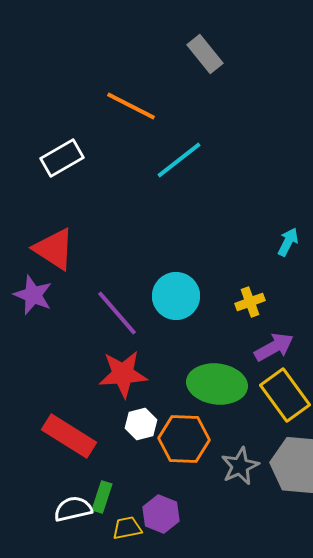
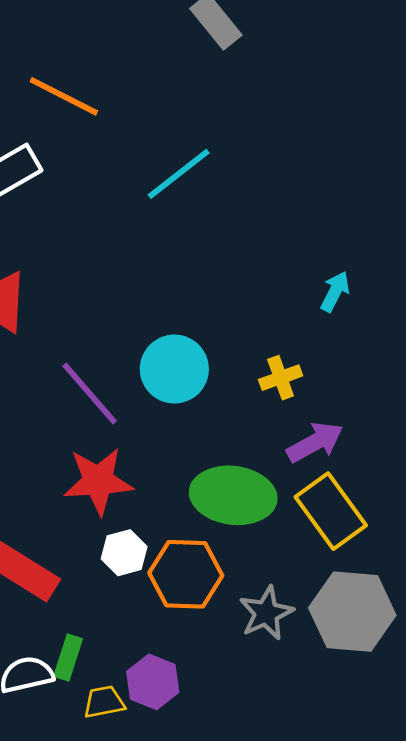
orange line: (131, 106) -> (64, 96), moved

